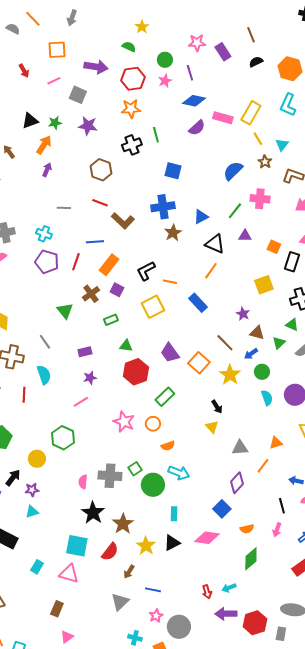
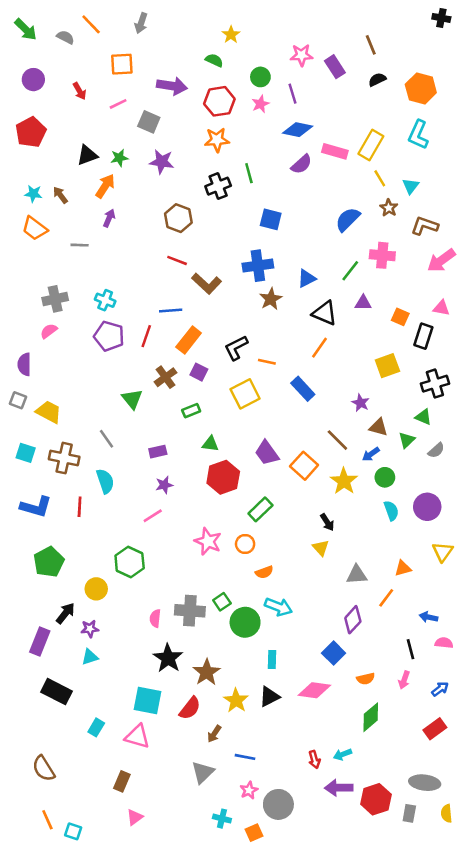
gray line: (64, 208) -> (80, 245), moved

